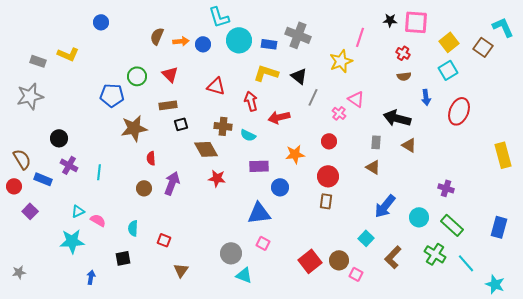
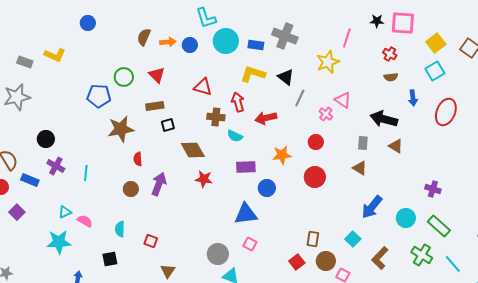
brown cross: (223, 126) -> (216, 117), moved
brown rectangle: (326, 201) -> (313, 239), moved
red square: (310, 261) -> (297, 262), size x0.7

